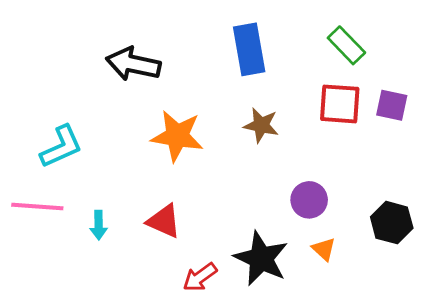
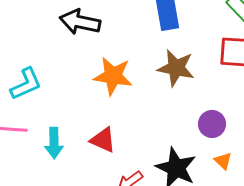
brown star: (261, 125) -> (176, 68), size x1.4
cyan arrow: (99, 225) -> (54, 143), size x1.4

